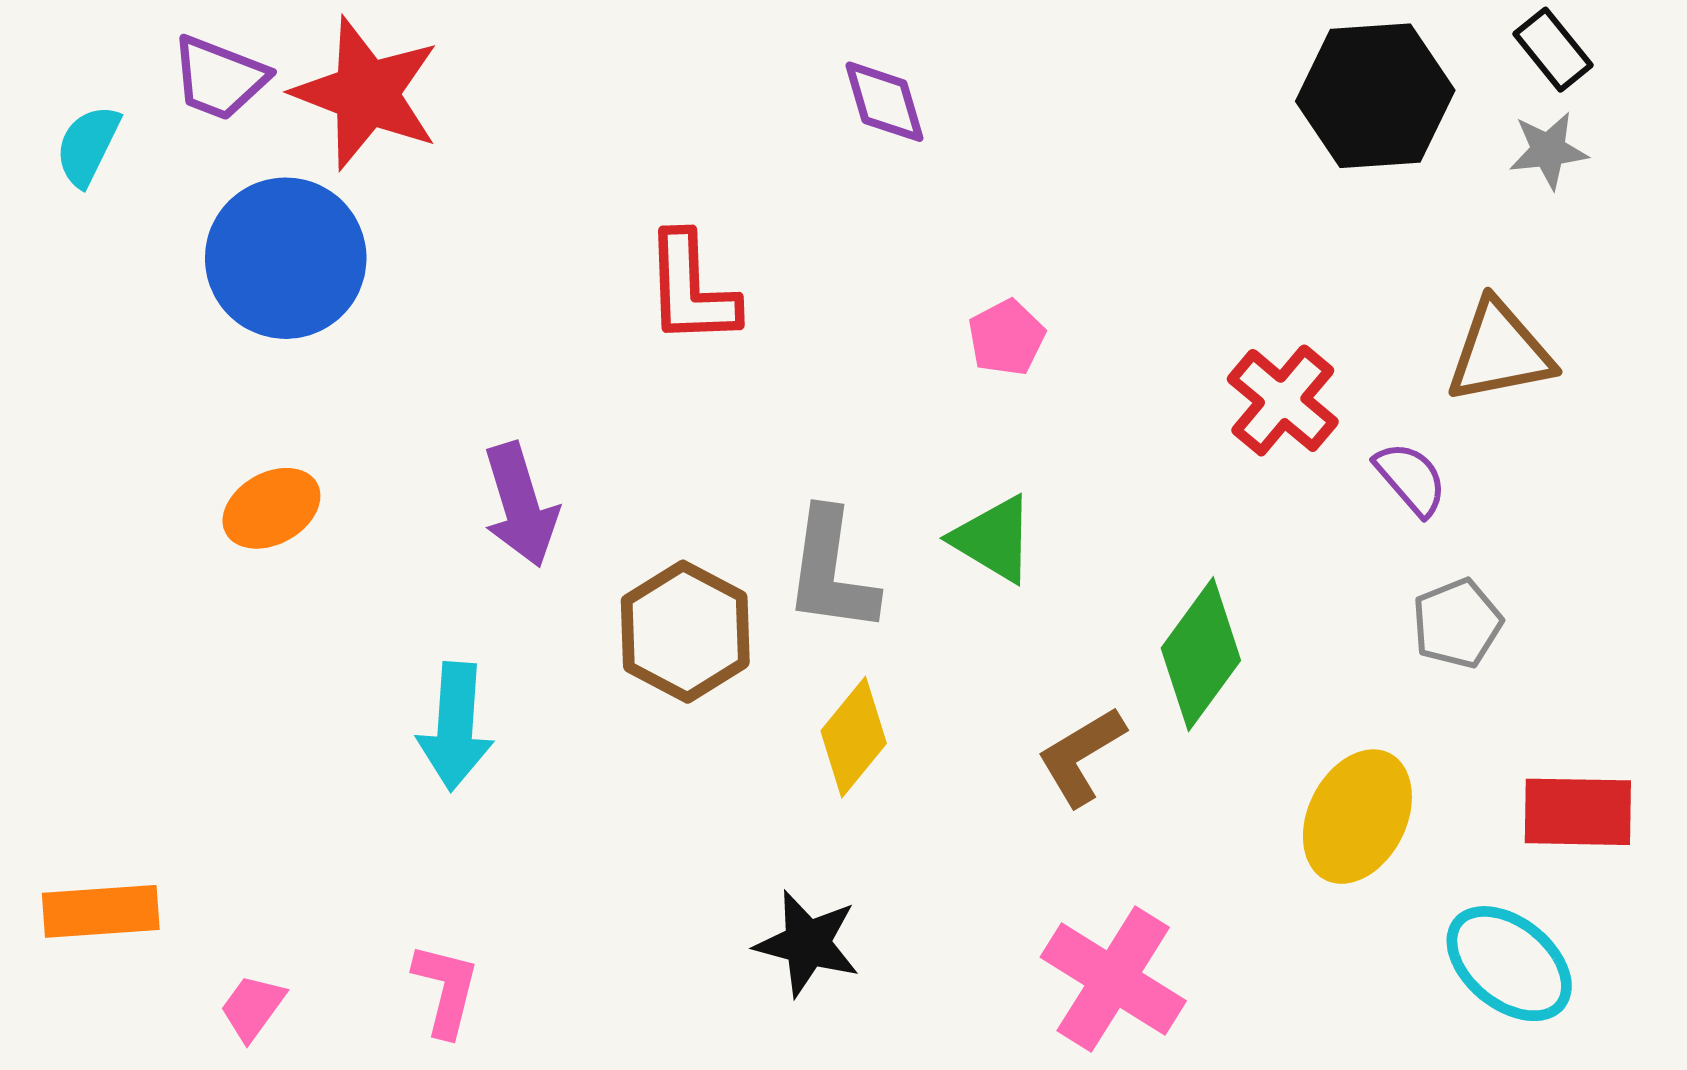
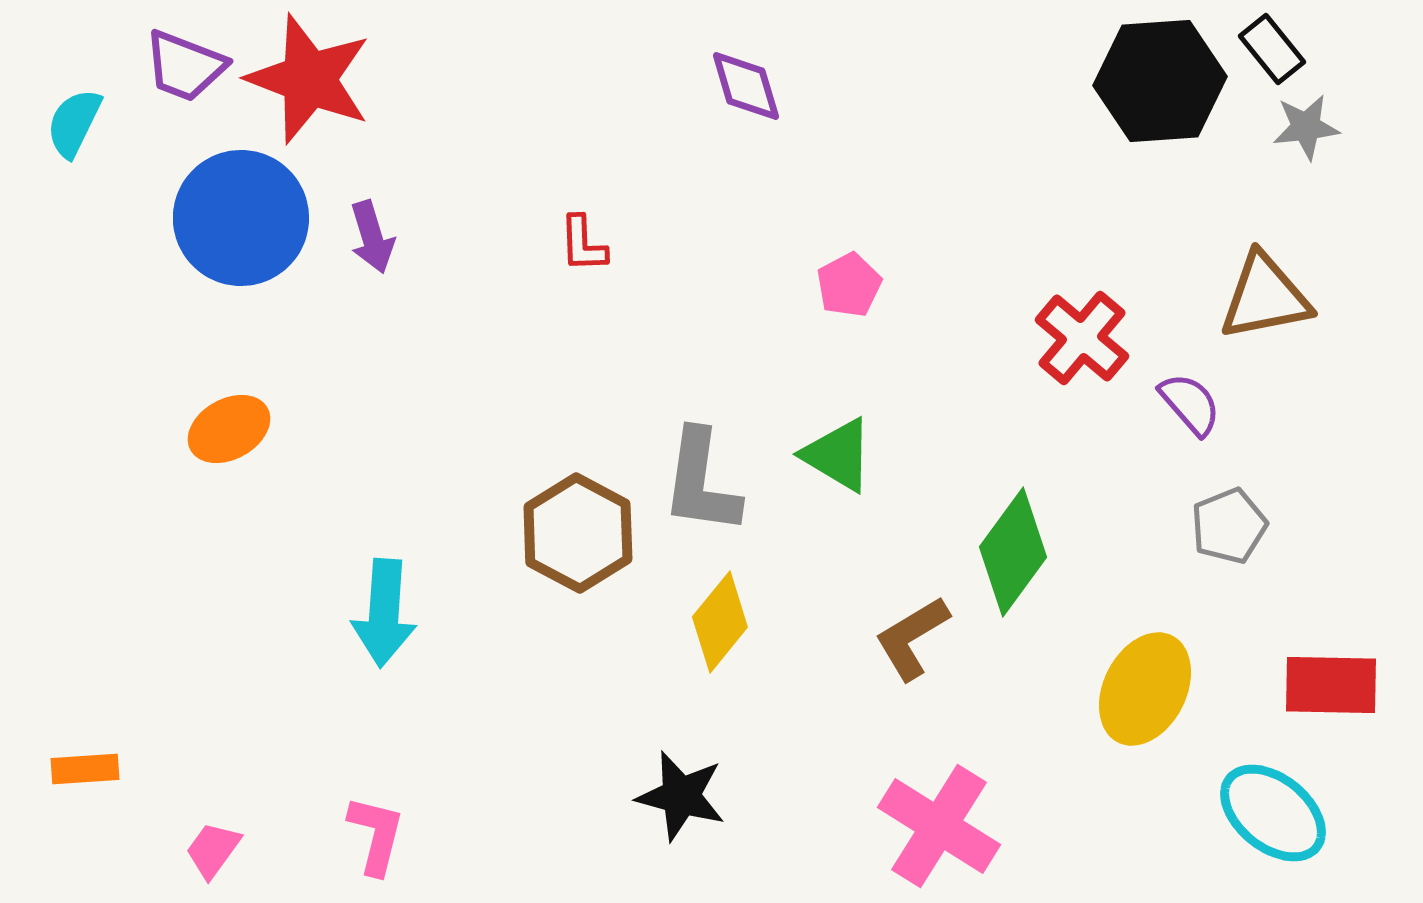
black rectangle: (1553, 50) -> (1272, 49), moved
red L-shape: (691, 289) -> (583, 244), size x0.6
purple arrow: (520, 505) -> (372, 237), moved, size x0.7
orange rectangle: (101, 911) -> (85, 769), size x0.7

